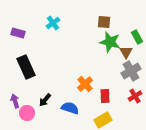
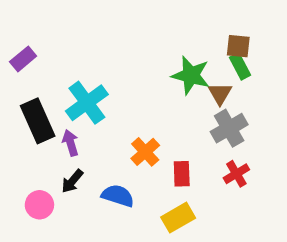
brown square: (104, 22) -> (238, 46), moved
cyan cross: (53, 23) -> (87, 103), moved, size x1.6
purple rectangle: (18, 33) -> (23, 59), turned -56
purple arrow: (15, 101) -> (70, 143), moved

